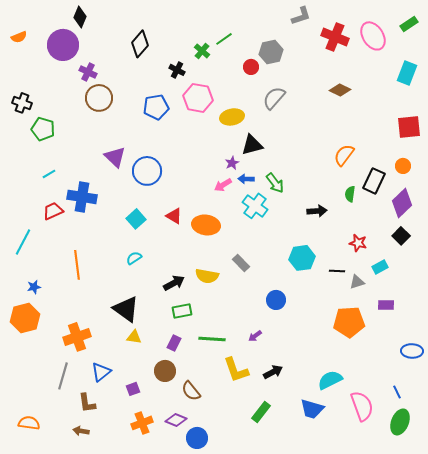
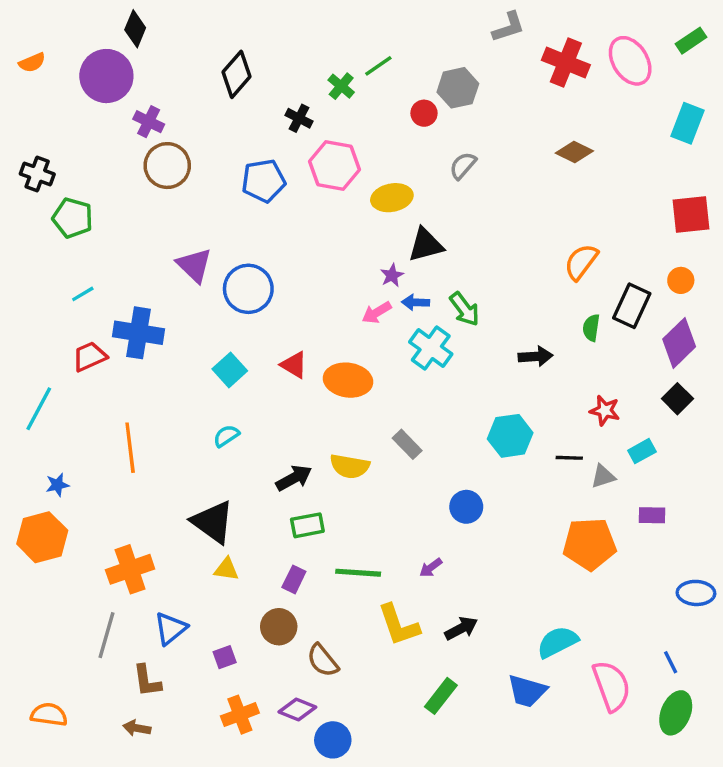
gray semicircle: (274, 98) -> (463, 166), size x0.7

